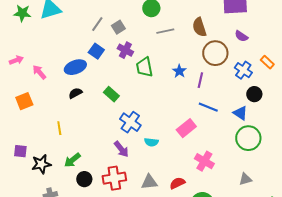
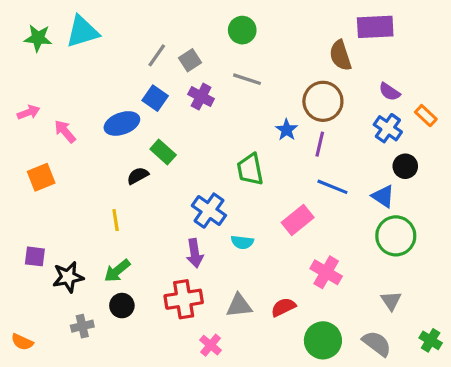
brown semicircle: (199, 27) -> (340, 55), moved
gray line: (165, 31) -> (247, 79), moved, turned 30
purple semicircle: (241, 36) -> (389, 92), moved
brown circle: (215, 53) -> (323, 101), moved
green trapezoid: (144, 67) -> (250, 169), moved
black semicircle: (75, 93) -> (138, 176), moved
green rectangle: (111, 94) -> (163, 152), moved
yellow line: (59, 128) -> (116, 220), moved
purple arrow: (121, 149) -> (195, 253), turned 30
black circle: (84, 179) -> (122, 306), moved
gray triangle: (245, 179) -> (391, 301), turned -48

